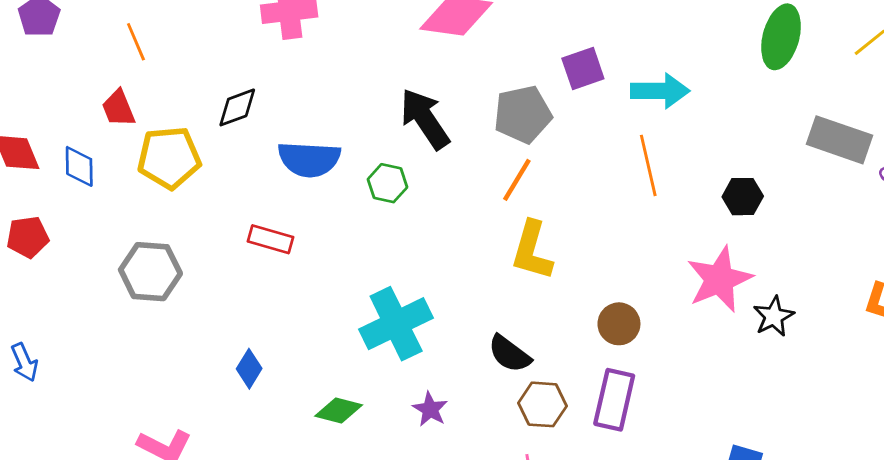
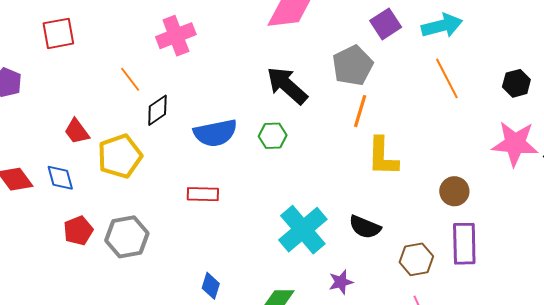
orange line: (136, 42) -> (130, 79), moved
red pentagon: (28, 237) -> (78, 231), moved
pink star: (719, 279) -> (515, 144), turned -30
black semicircle: (509, 354) -> (365, 227), moved
purple star: (430, 409) -> (341, 282), turned -30

